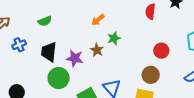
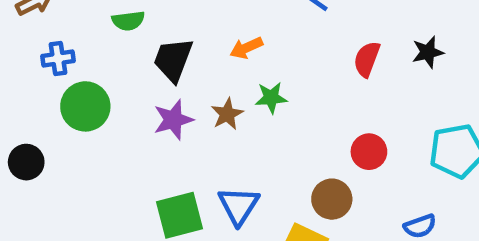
black trapezoid: (49, 52) -> (173, 60), moved
purple star: (75, 58) -> (173, 120), turned 30
green circle: (59, 78) -> (85, 106), moved

